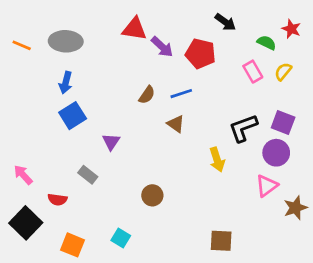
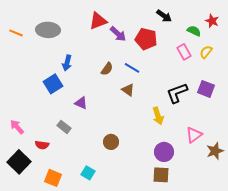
red triangle: (134, 29) -> (98, 21), turned -30
blue arrow: (66, 83) -> (67, 63), moved
blue line: (181, 94) -> (132, 68), turned 49
purple triangle: (111, 142) -> (81, 103), turned -40
purple circle: (276, 153) -> (164, 152), moved

